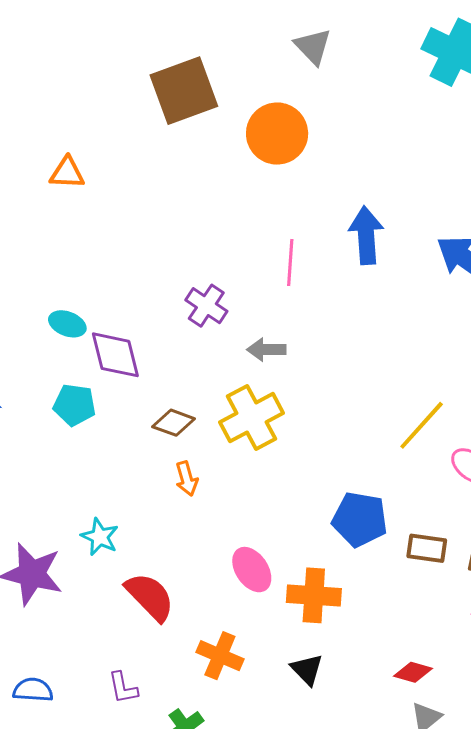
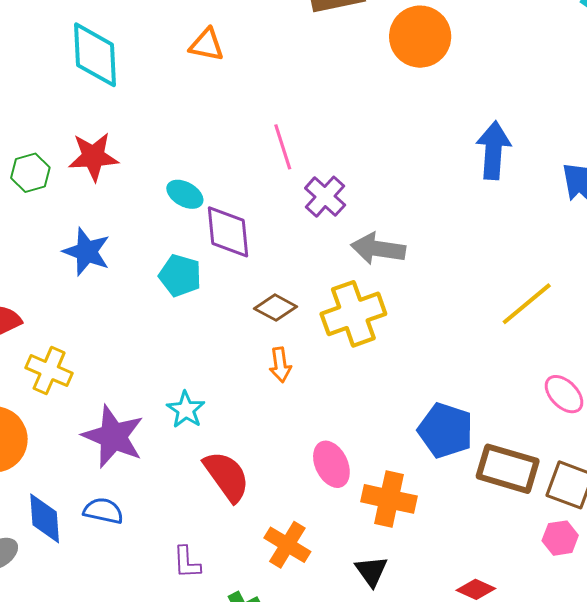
pink line: (290, 262) -> (283, 147), moved, turned -30
gray arrow: (266, 350) -> (378, 249), size x1.4
yellow line: (422, 425) -> (527, 304), moved
brown rectangle: (427, 548) -> (508, 469), size x1.5
blue semicircle: (33, 690) -> (103, 511), moved

